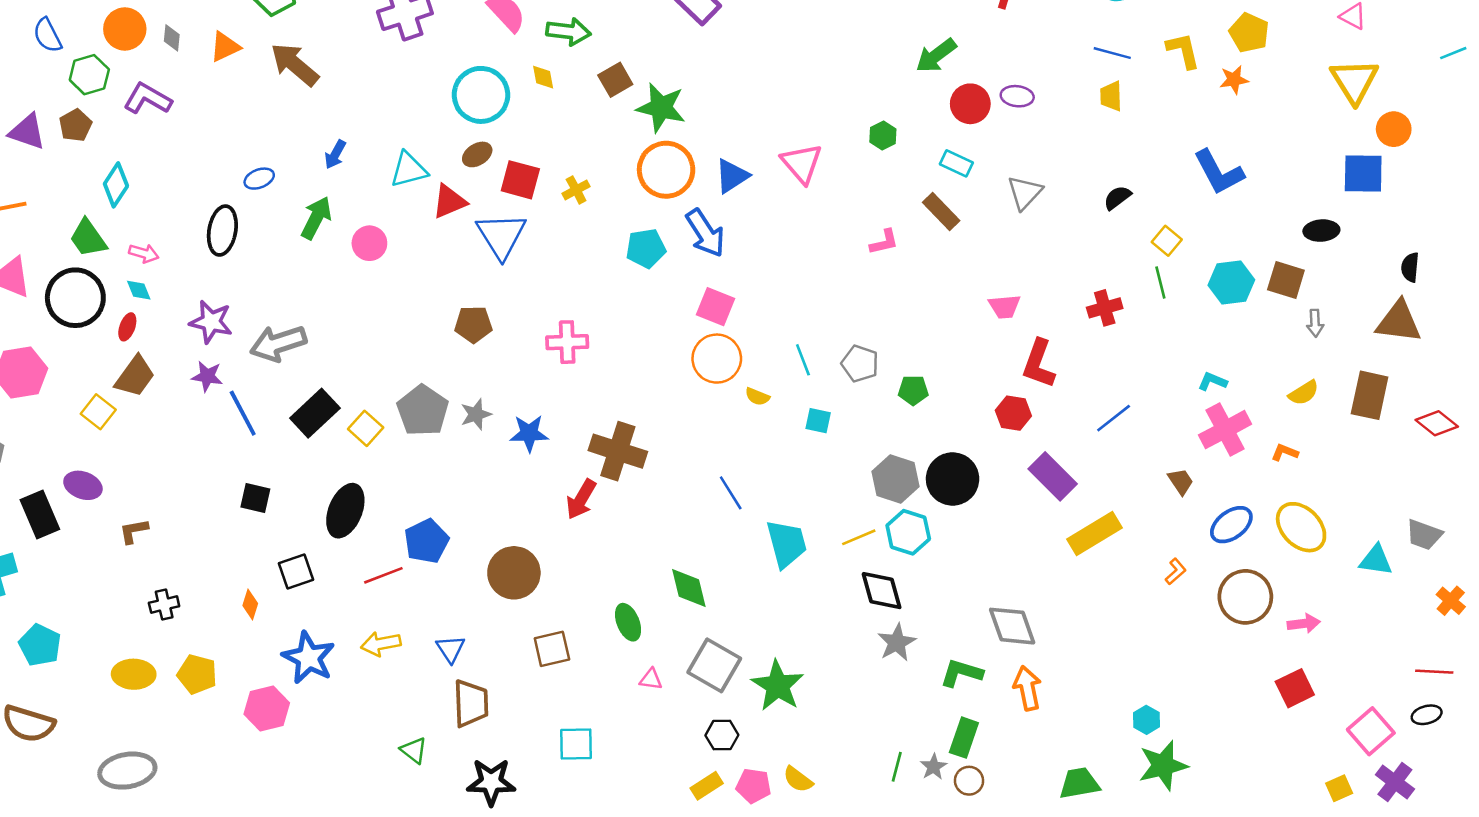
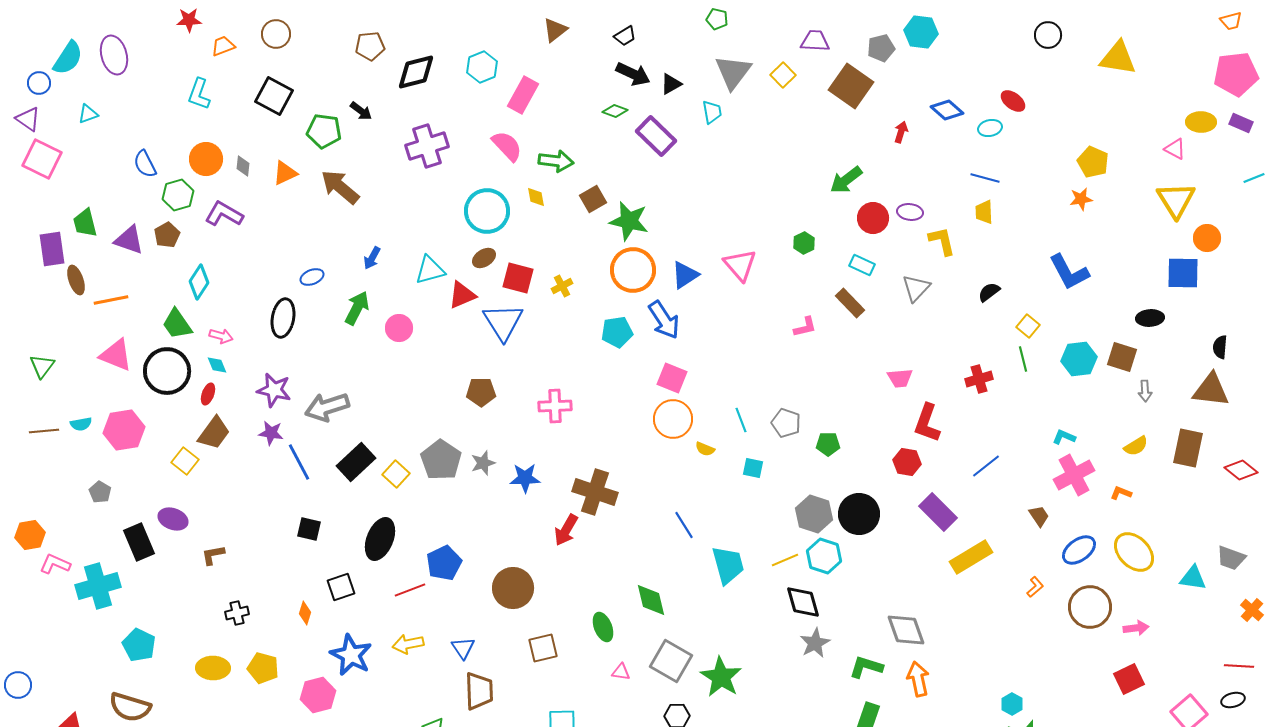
yellow L-shape: (1183, 51) -> (942, 241), moved

